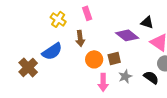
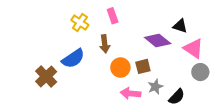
black semicircle: (151, 77) -> (177, 97), moved, turned 98
pink arrow: (103, 82) -> (131, 93), turned 96

